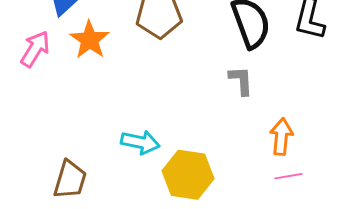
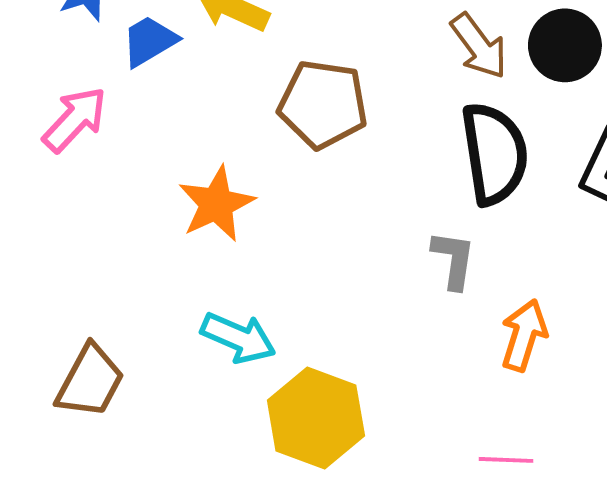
orange star: (90, 40) -> (216, 204), moved
orange arrow: (281, 137) -> (524, 335), moved

